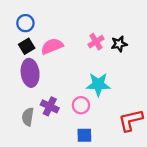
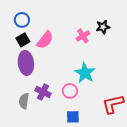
black star: (119, 44) -> (103, 27), moved
pink semicircle: (52, 46) -> (45, 40), turned 150
cyan star: (98, 84) -> (85, 73), turned 30

